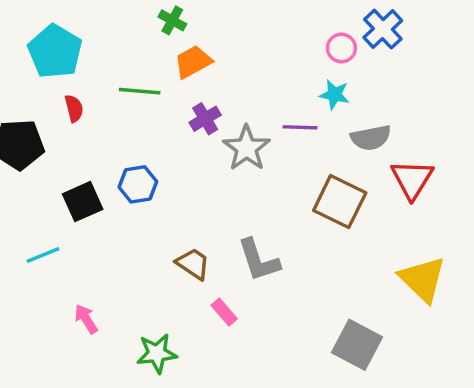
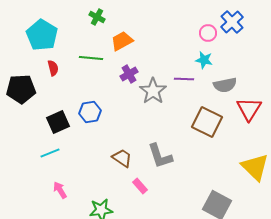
green cross: (172, 20) -> (97, 17), moved
cyan line: (43, 255) -> (50, 153), moved

